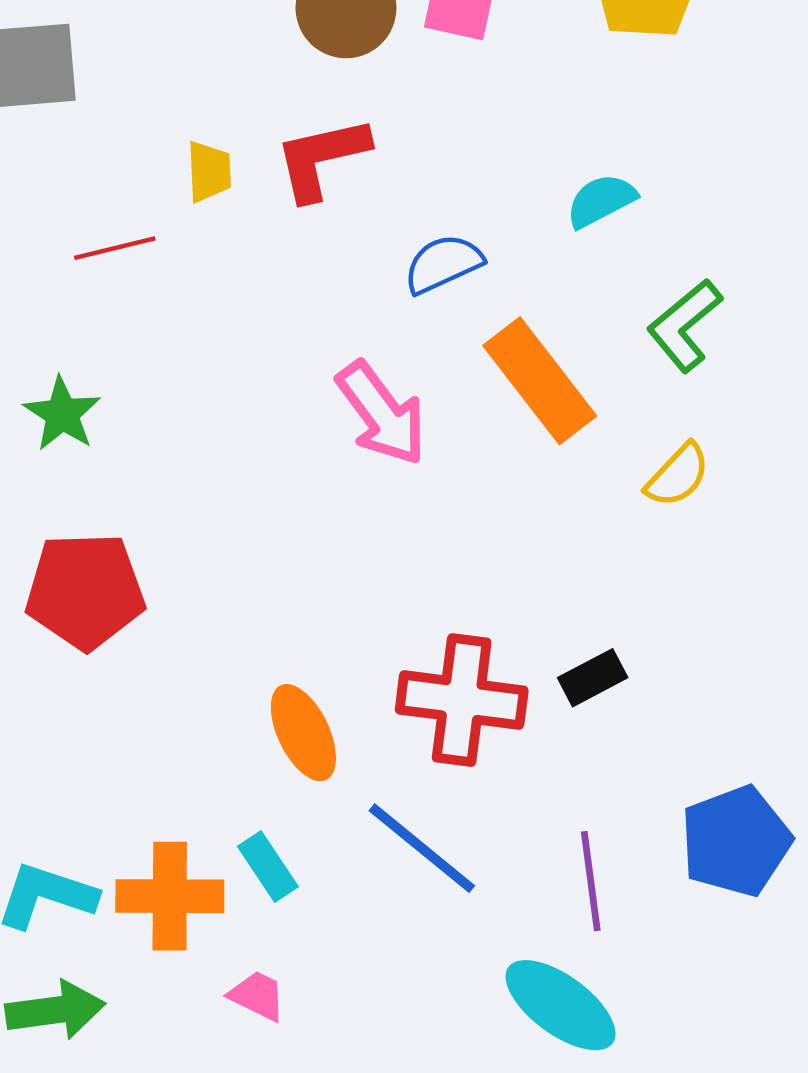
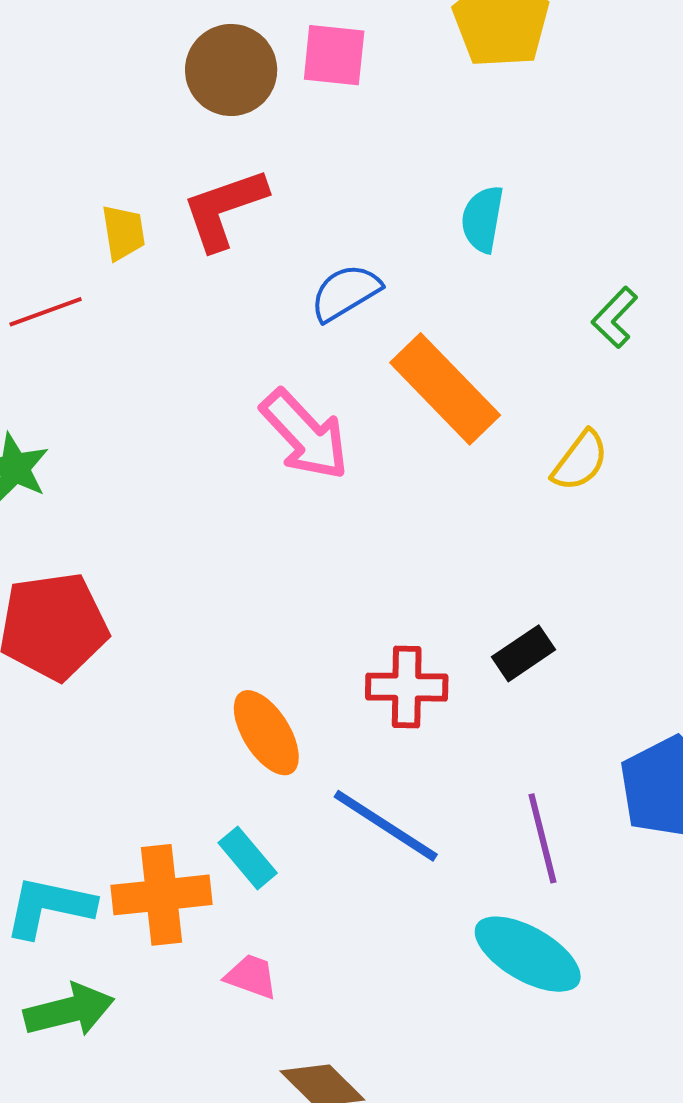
cyan semicircle: (601, 201) -> (482, 219), turned -46
green L-shape: (685, 325) -> (615, 317), moved, size x0.7
red cross: (462, 700) -> (407, 687), size x0.7

